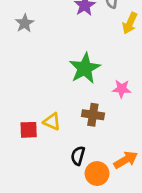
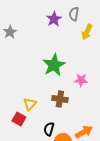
yellow triangle: (52, 122) -> (30, 104), turned 48
red square: (29, 130) -> (19, 119), moved, turned 32

